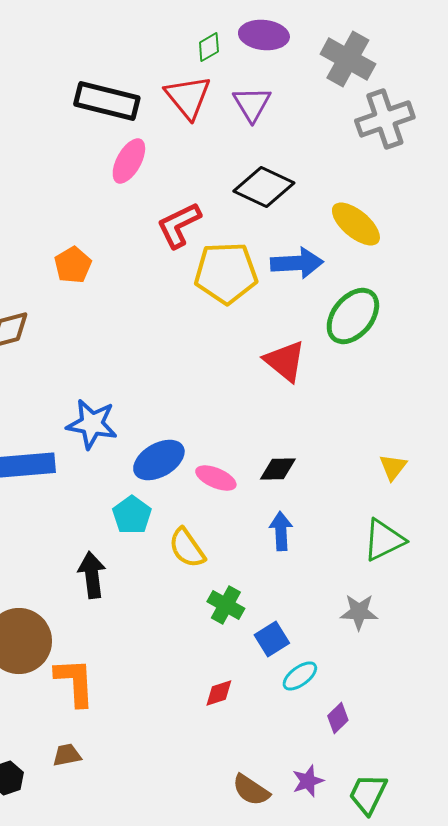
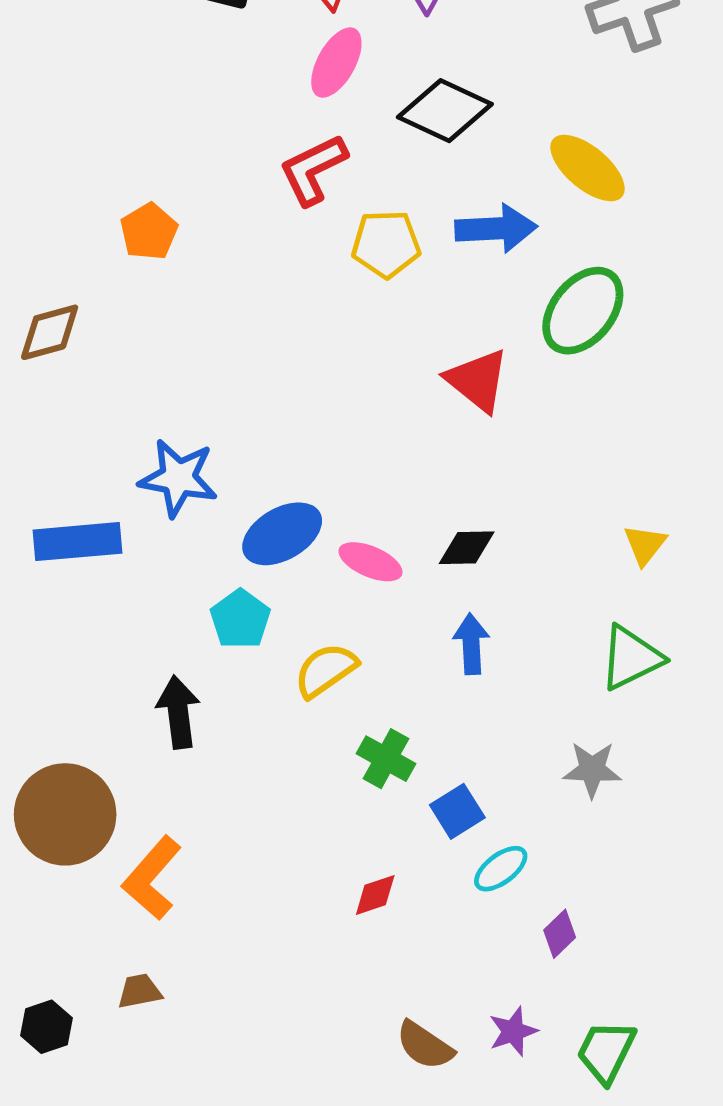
pink ellipse: (129, 161) -> (336, 63), moved
yellow pentagon: (226, 273) -> (386, 244), size x0.7
yellow semicircle: (187, 548) -> (326, 670), turned 90
orange L-shape: (75, 682) -> (152, 878), turned -136

